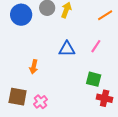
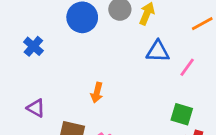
blue triangle: (67, 49) -> (158, 51), moved

